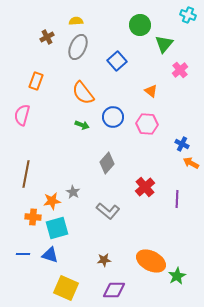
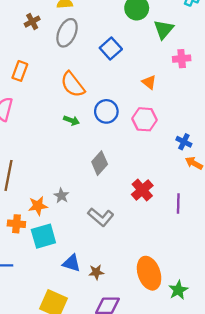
pink cross: (180, 70) -> (182, 59), turned 35
blue triangle: (50, 255) -> (72, 263), moved
orange ellipse: (151, 261) -> (149, 273), turned 44

